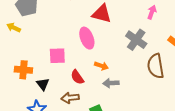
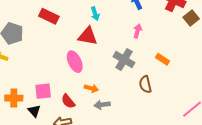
pink square: (57, 56) -> (43, 91), moved
brown semicircle: (156, 66) -> (145, 84), size x0.7

